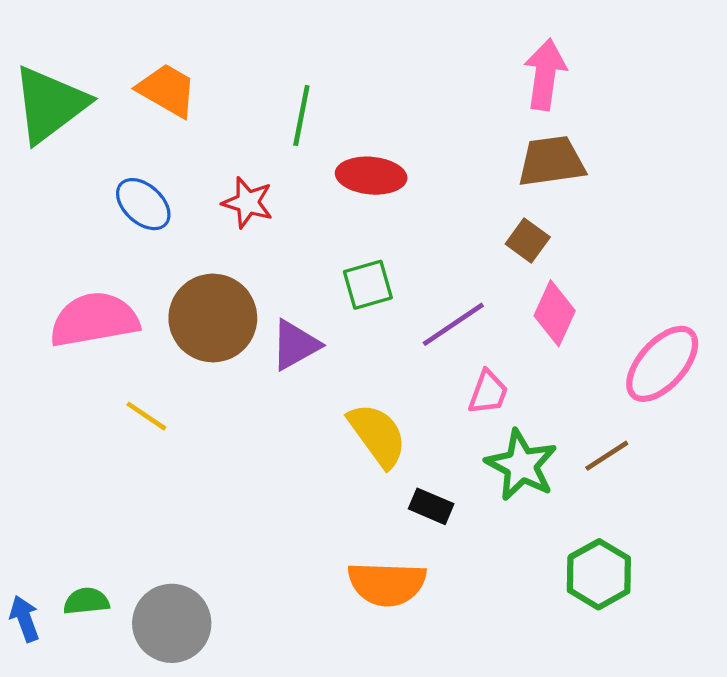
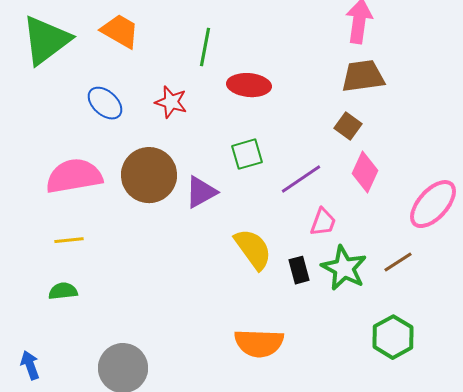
yellow line: (146, 416) -> (69, 240), moved, turned -40
black rectangle: (431, 506) -> (299, 270), moved, turned 52
green semicircle: (86, 601) -> (63, 291), moved

